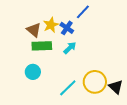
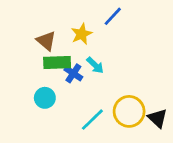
yellow star: (51, 25) -> (82, 34), moved
blue cross: (67, 28) -> (73, 73), moved
cyan arrow: (70, 48) -> (95, 65), turned 88

